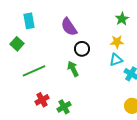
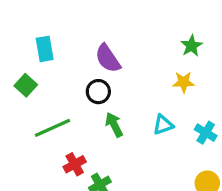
black circle: (82, 49) -> (98, 92), moved
cyan triangle: (116, 60) -> (163, 125), moved
red cross: (42, 100) -> (75, 164), moved

